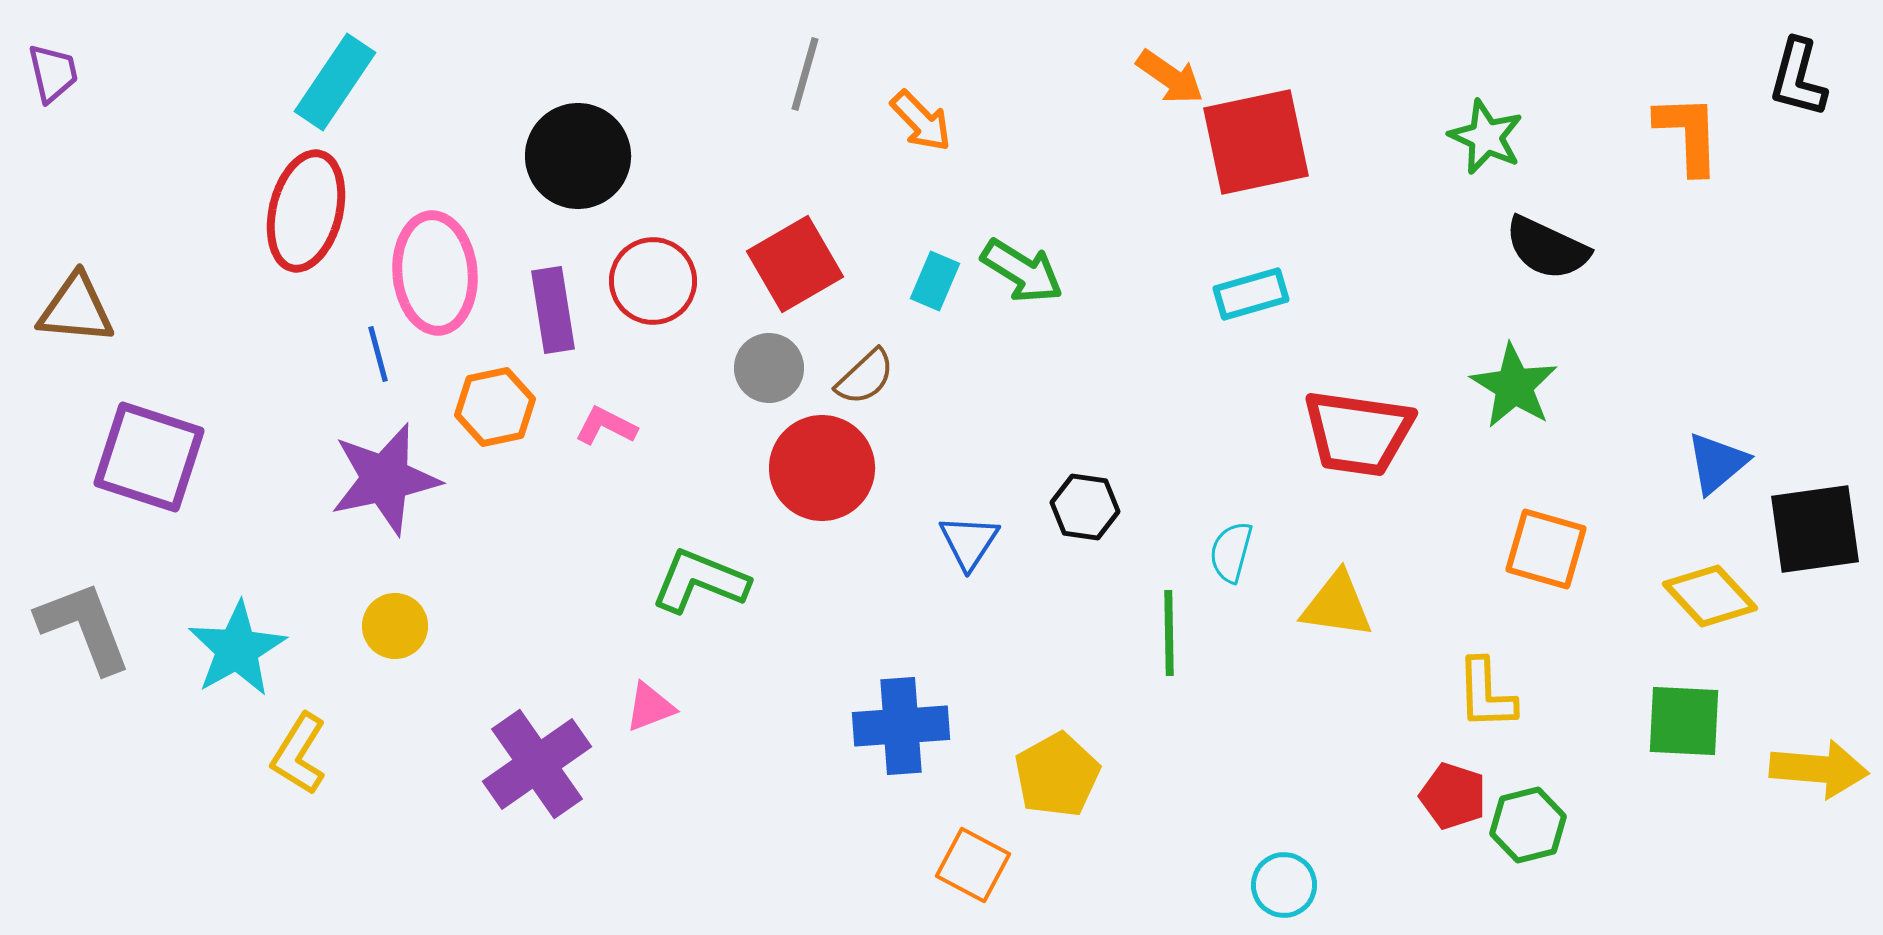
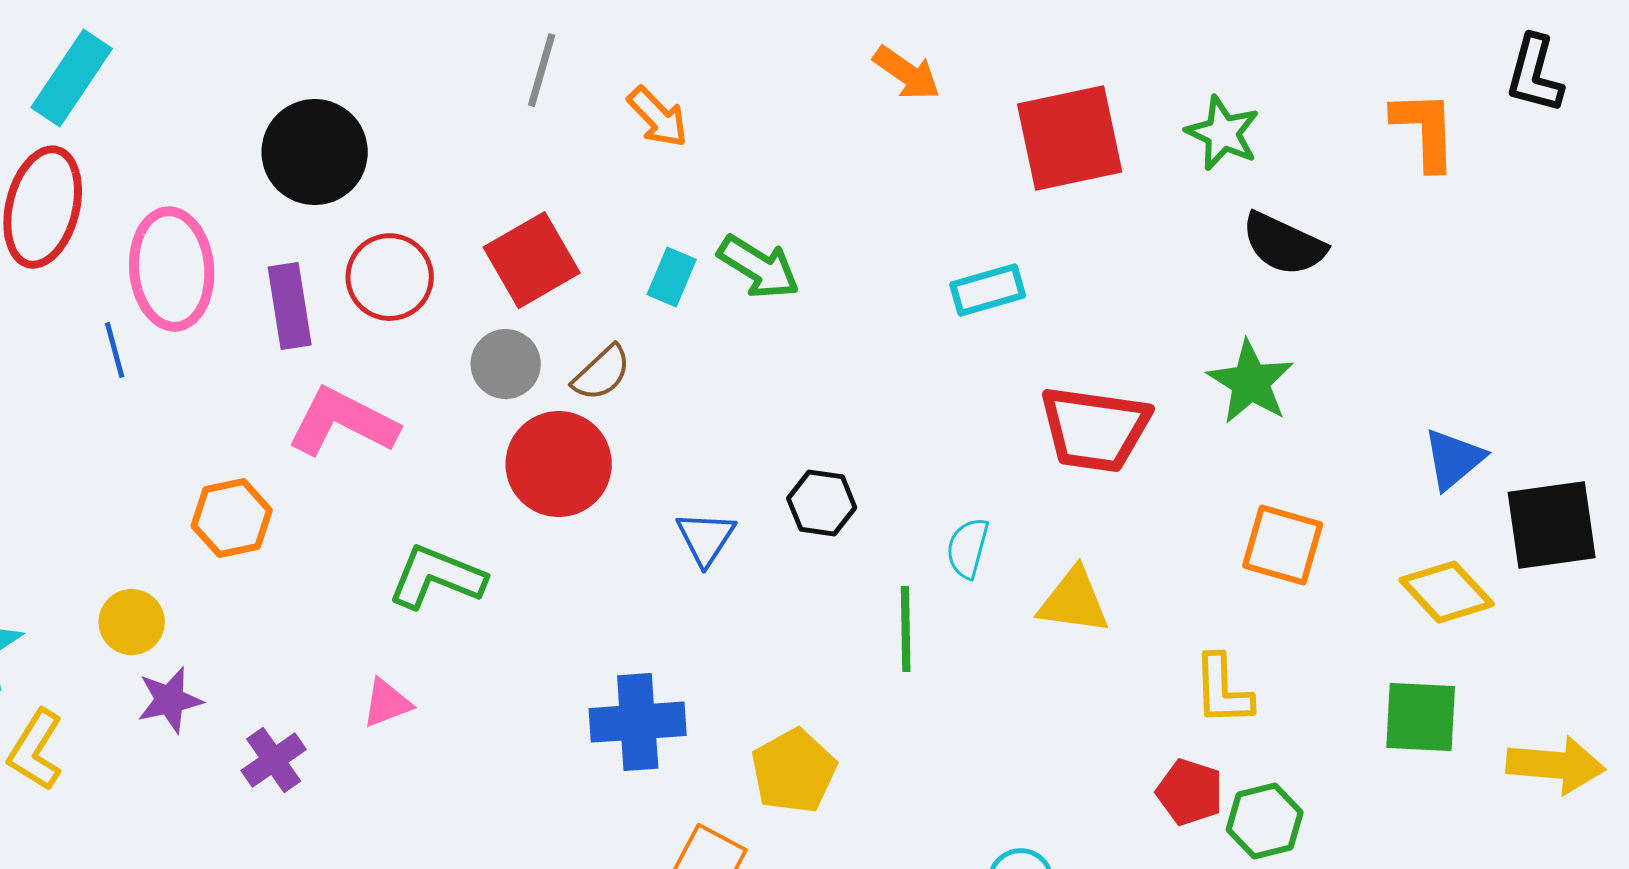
red square: (1256, 142) -> (1070, 138), moved
orange hexagon: (495, 407) -> (232, 518), moved
pink L-shape: (606, 426) -> (343, 422), size x1.8
purple star: (385, 479) -> (170, 700), moved, size x0.6
purple cross: (537, 764) -> (274, 760), size x0.6

